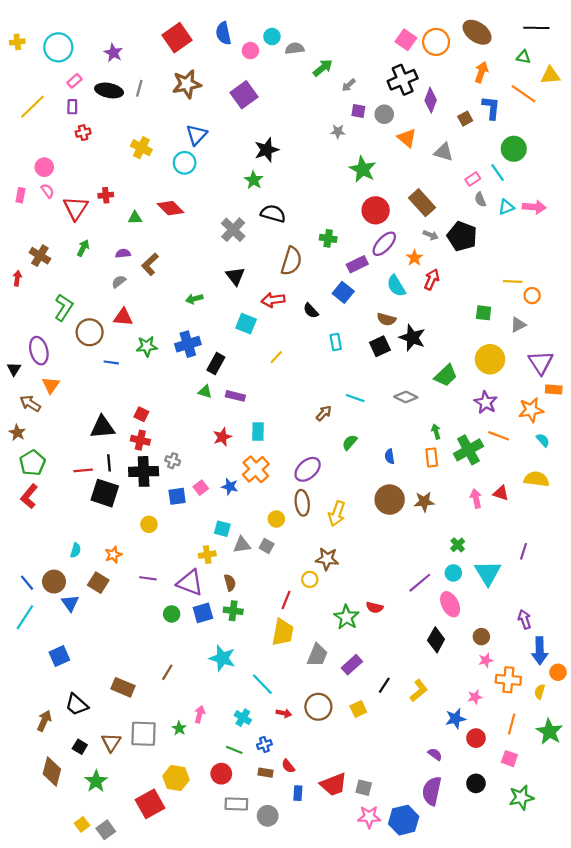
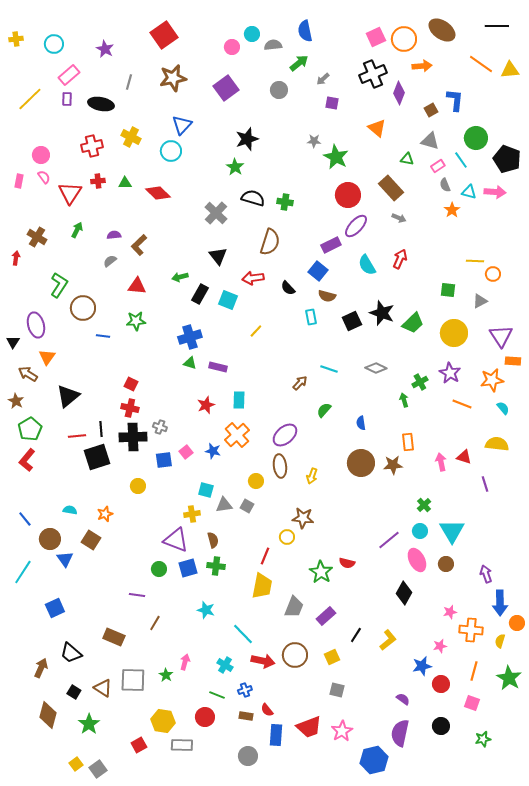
blue semicircle: (223, 33) -> (305, 31), moved
pink square: (406, 40) -> (376, 37), turned 30
cyan circle: (58, 47) -> (54, 44), size x0.7
green triangle: (523, 57) -> (407, 159), moved
orange arrow: (481, 72) -> (422, 66), moved, turned 66
pink rectangle: (74, 81) -> (69, 75), size x1.5
black ellipse: (109, 90) -> (101, 104), moved
orange line: (523, 94) -> (481, 64), moved
gray circle: (384, 114) -> (279, 90), moved
gray star: (338, 132) -> (314, 141), moved
red cross: (83, 133) -> (92, 146), moved, size x1.5
gray triangle: (444, 152) -> (430, 141), moved
cyan triangle: (506, 207) -> (469, 192), turned 35
green triangle: (135, 218) -> (125, 183), moved
black pentagon: (462, 236) -> (507, 159), moved
green cross: (328, 238) -> (285, 202), moved
orange star: (414, 258) -> (452, 210), moved
red triangle: (123, 317) -> (137, 286), moved
brown semicircle: (386, 319) -> (327, 296), moved
blue cross: (188, 344) -> (190, 337), moved
black rectangle: (216, 364) -> (200, 294), moved
green trapezoid: (446, 375) -> (413, 323), moved
black triangle: (103, 427) -> (68, 396), moved, turned -35
green cross: (468, 450) -> (420, 382), moved, size x0.6
orange rectangle: (432, 457) -> (408, 442), moved
black square: (105, 493) -> (97, 457), turned -36
yellow arrow: (337, 514) -> (312, 476), size x0.7
cyan semicircle: (76, 550) -> (70, 510), turned -96
purple line: (523, 551) -> (485, 484), moved, turned -35
purple line: (148, 578) -> (137, 595), moved
blue line: (27, 583) -> (25, 519), moved
brown circle: (481, 637) -> (446, 564), moved
cyan star: (222, 658) -> (206, 610), size x0.7
red arrow: (284, 713) -> (263, 661), size x1.6
brown triangle: (111, 742) -> (103, 688), turned -30
gray square: (364, 788) -> (337, 690), moved
blue rectangle: (298, 793) -> (276, 735), size x1.5
green star: (521, 797) -> (483, 739), size x0.7
red square: (150, 804) -> (139, 745), size x0.6
gray rectangle: (236, 804) -> (182, 745), moved
pink star: (369, 817) -> (342, 731), moved, turned -30

